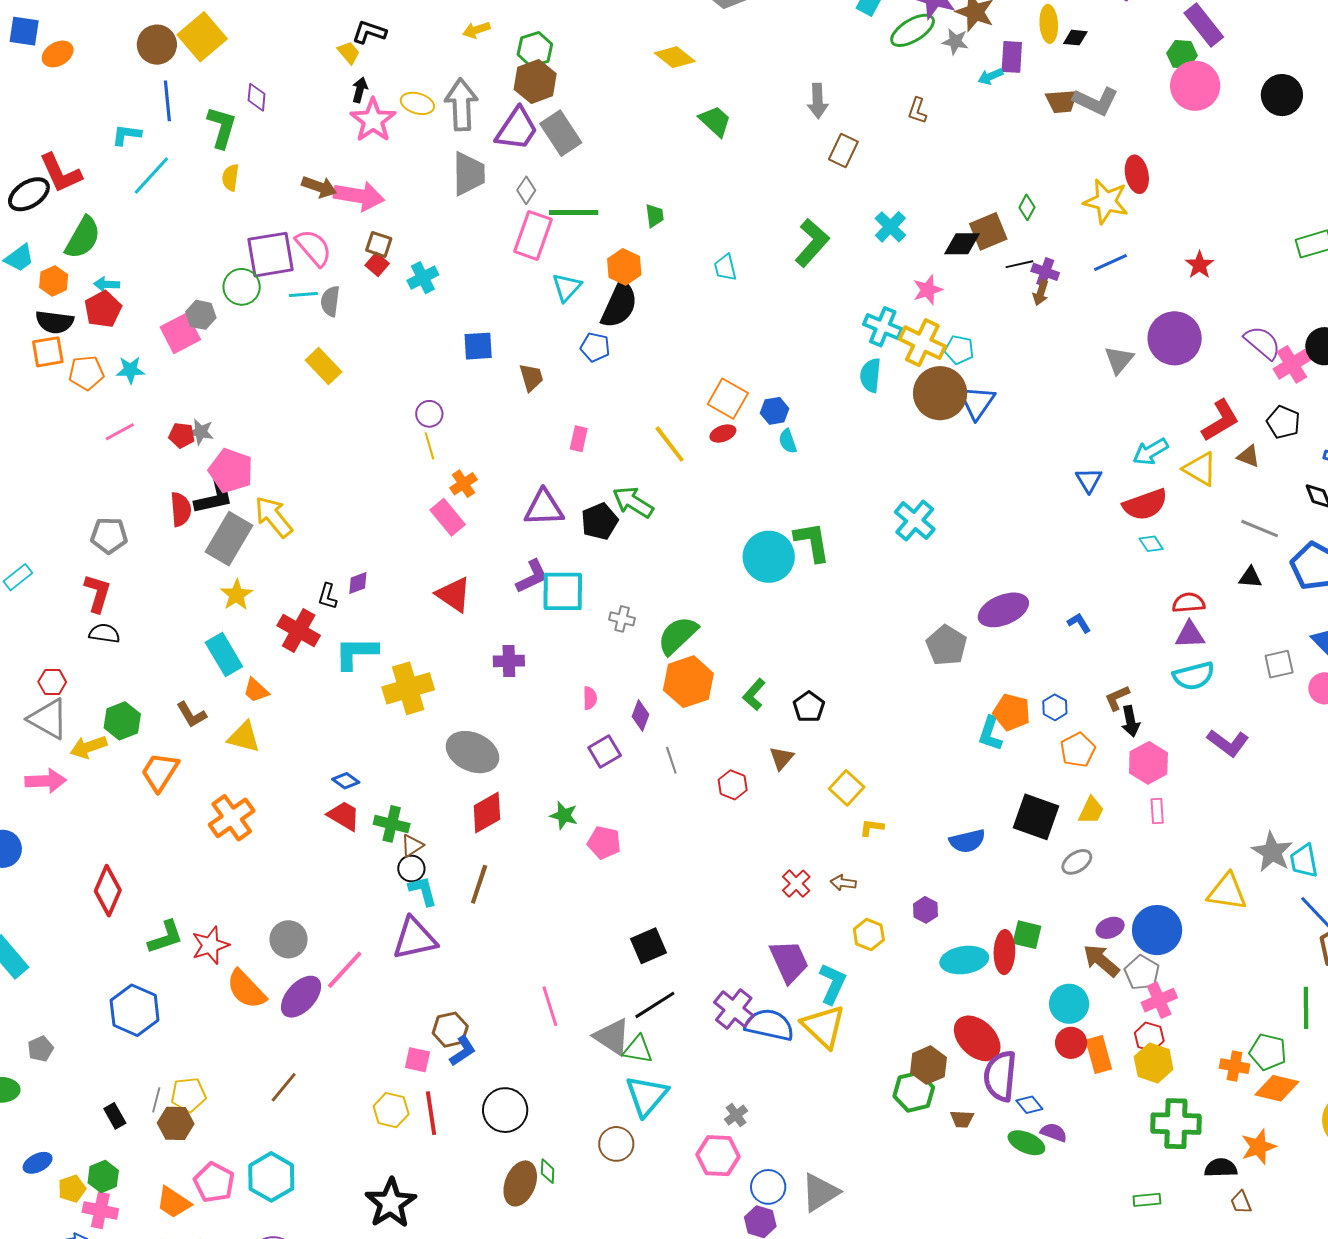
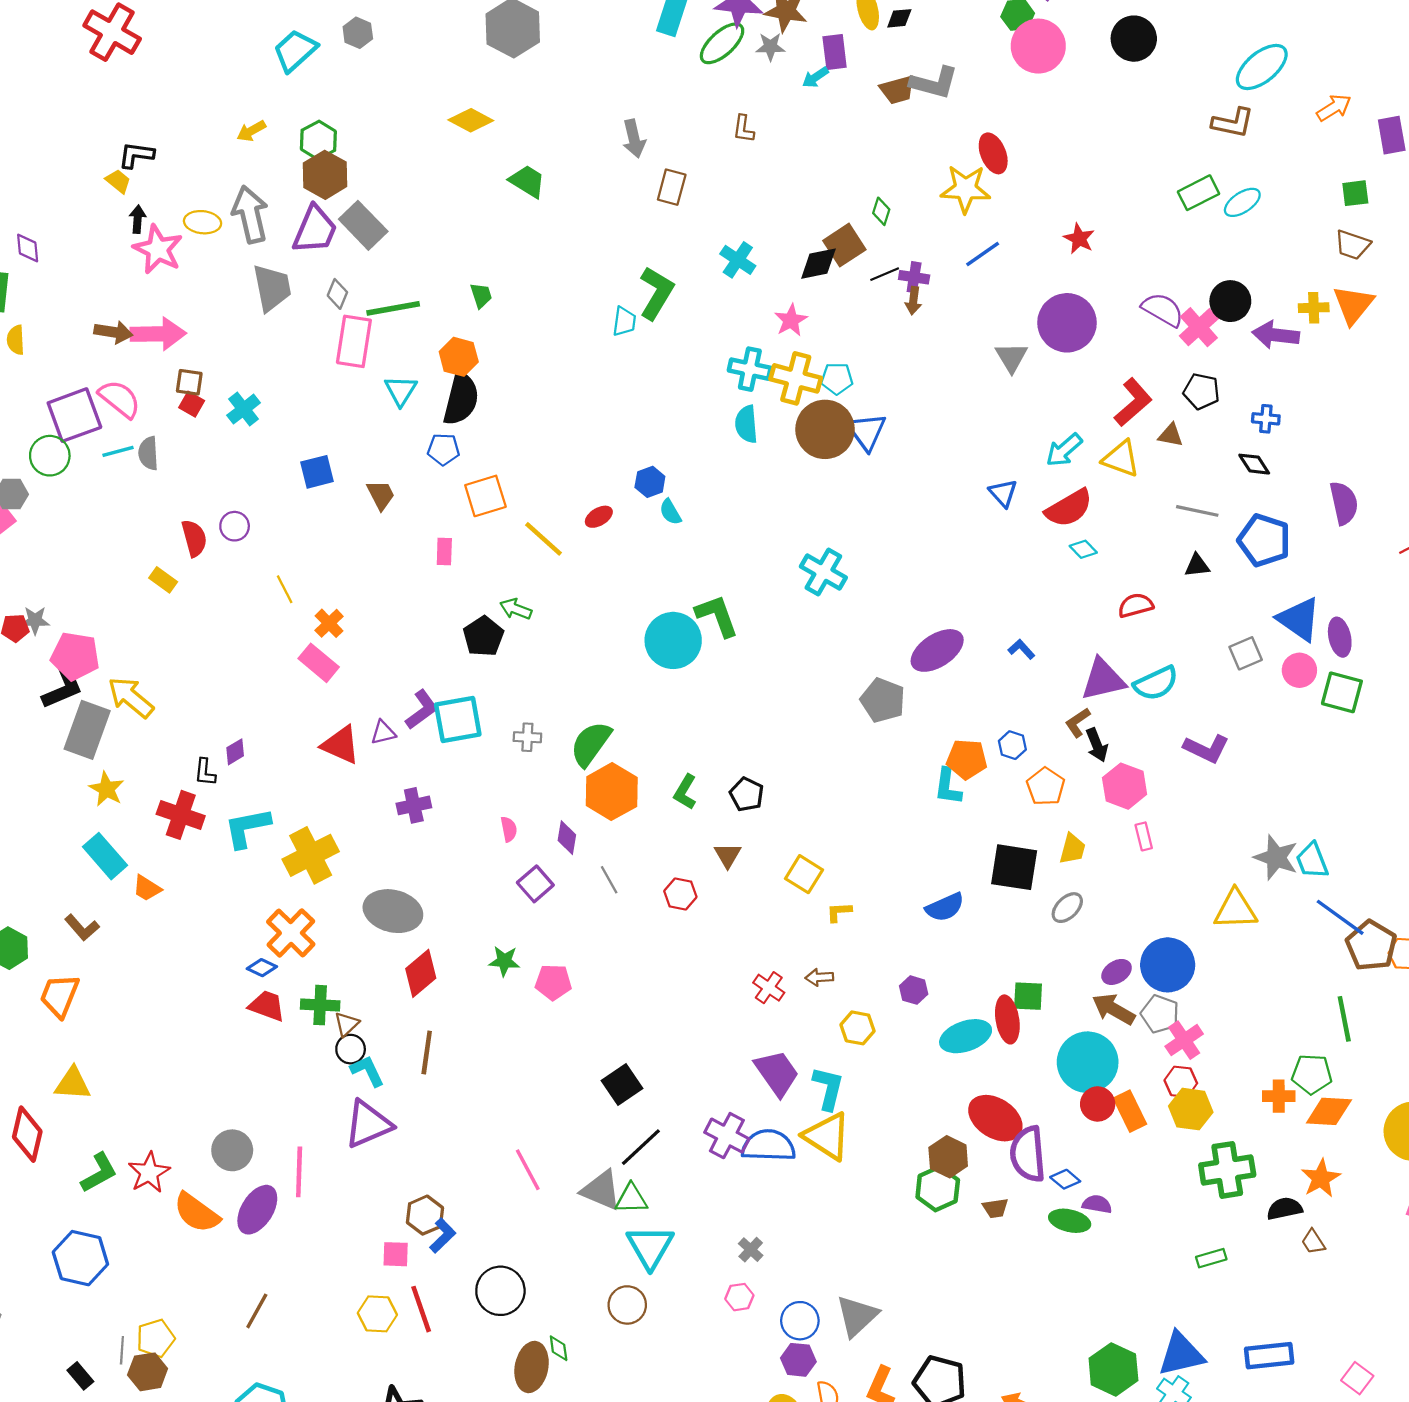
cyan trapezoid: (725, 268) -> (624, 321), moved, turned -148
yellow rectangle: (324, 366) -> (163, 580), moved, size x0.7
orange square: (728, 399) -> (485, 496), moved, turned -36
purple circle: (429, 414) -> (235, 526), moved
green arrow: (633, 502) -> (516, 609), size x0.7
purple triangle: (544, 508) -> (383, 733), moved, size x0.6
red semicircle: (181, 509) -> (194, 538), moved
purple triangle: (1190, 635) -> (1103, 679), moved, size x1.4
yellow triangle: (244, 737) -> (73, 1084), moved
orange cross: (232, 818) -> (291, 933), moved
pink line: (345, 970) -> (299, 1172), turned -30
cyan circle: (1069, 1004) -> (1088, 1062), size x1.4
pink hexagon: (718, 1156) -> (739, 1297), size x0.6

